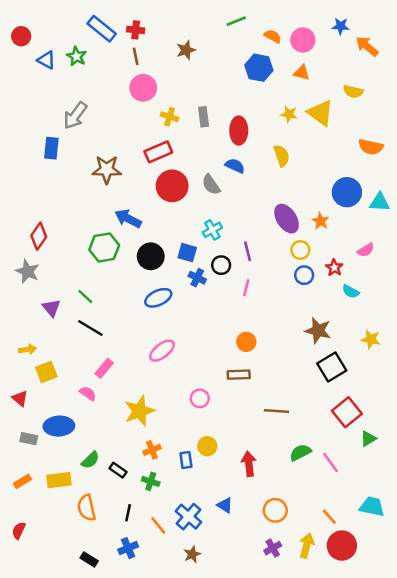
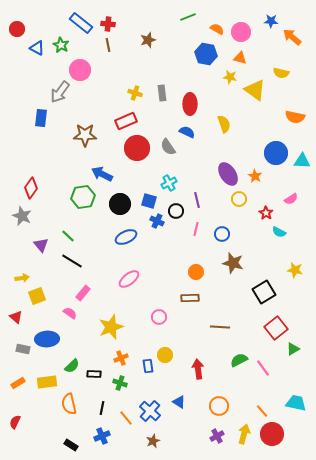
pink circle: (143, 88) -> (80, 70), moved
yellow star: (289, 114) -> (230, 77), moved
blue circle: (304, 275) -> (222, 234), moved
brown star: (318, 331) -> (233, 263), moved
black rectangle: (118, 470) -> (94, 374), turned -32

